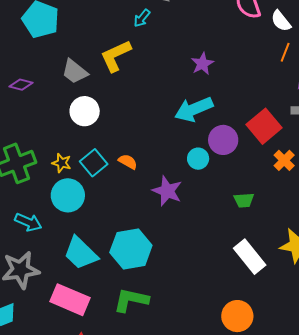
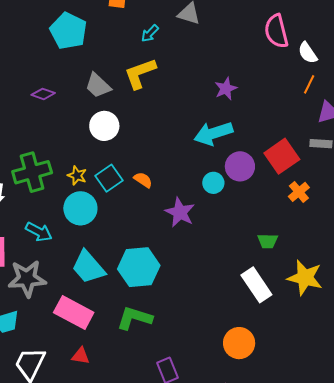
cyan arrow: (142, 18) -> (150, 33), moved
green trapezoid: (244, 200) -> (268, 241), moved

